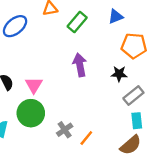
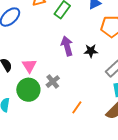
black star: (119, 74) -> (91, 51), moved
gray cross: (65, 130) -> (53, 82), moved

